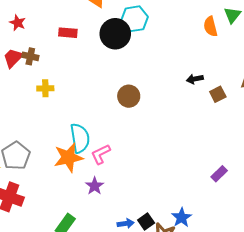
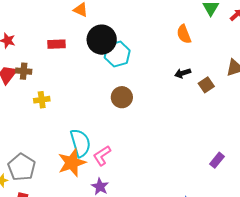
cyan hexagon: (134, 19) -> (117, 54), moved
orange semicircle: (210, 26) -> (184, 34), moved

